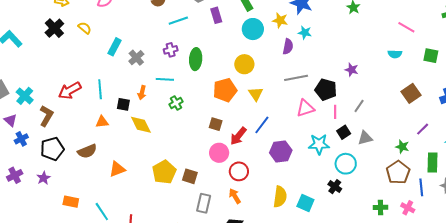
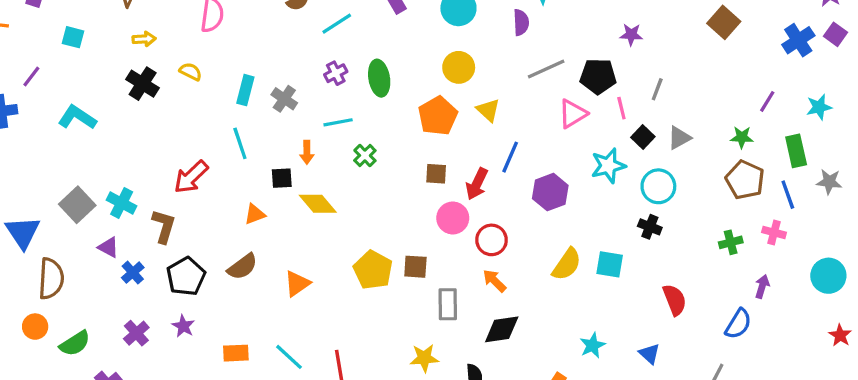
cyan line: (100, 89) -> (240, 143), moved
brown square: (411, 93) -> (724, 22), moved
yellow semicircle: (280, 197) -> (567, 264), turned 40

